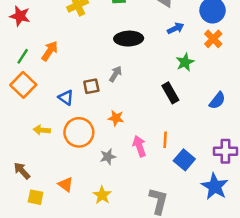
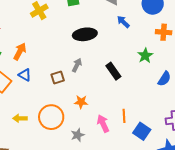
blue arrow: (176, 28) -> (123, 22), turned -104
orange cross: (213, 39) -> (164, 32), moved, turned -35
green star: (185, 62) -> (145, 56), moved
black rectangle: (170, 93) -> (113, 71), moved
blue triangle: (66, 98) -> (25, 75), moved

